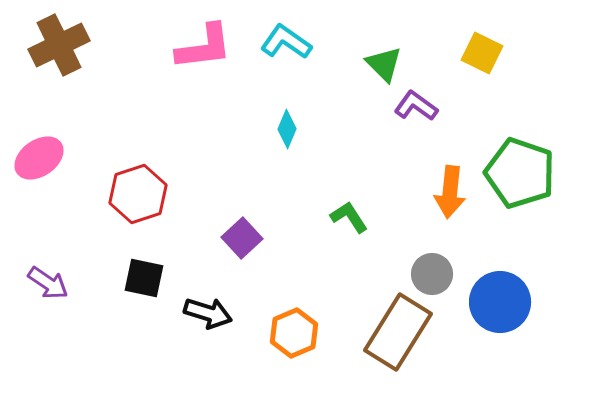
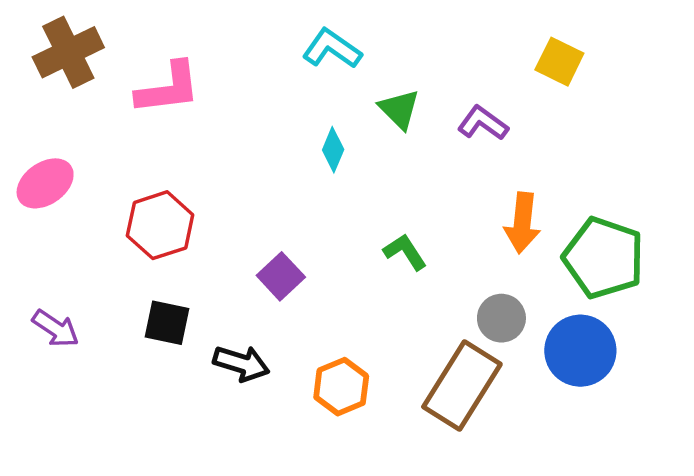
pink L-shape: (204, 47) -> (168, 88), moved
green triangle: (384, 64) -> (399, 109), moved
green pentagon: (520, 173) -> (604, 258), moved

